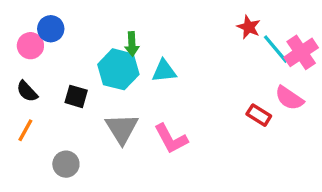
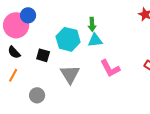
green arrow: (132, 44) -> (92, 24), moved
pink circle: (30, 46) -> (16, 25), size x1.6
pink L-shape: (171, 139) -> (110, 68), moved

